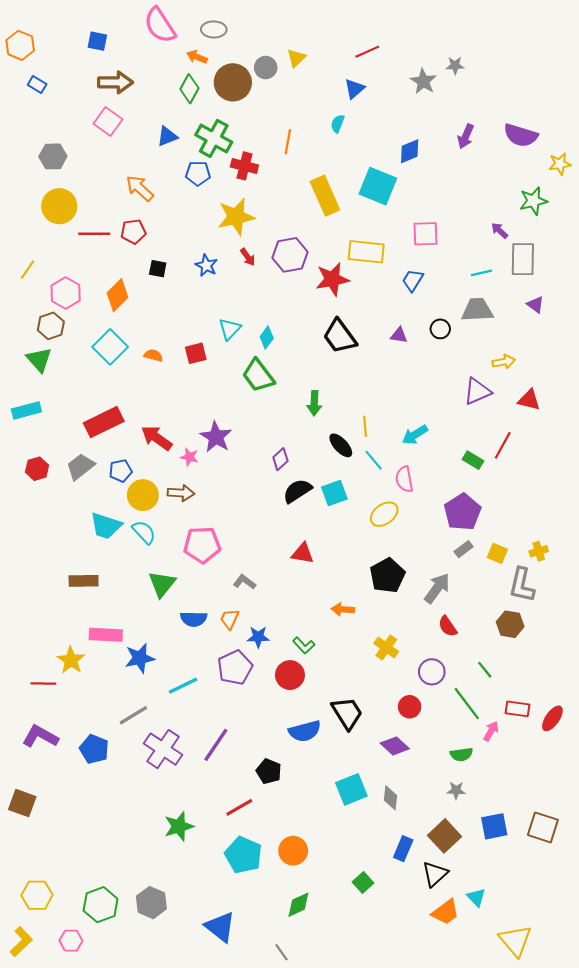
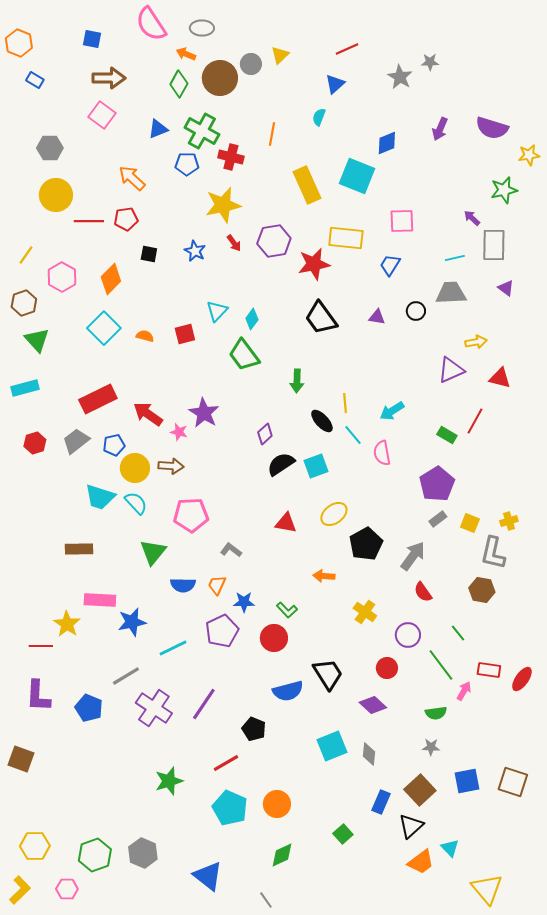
brown hexagon: (51, 326) -> (24, 303), moved
yellow ellipse: (384, 514) -> (334, 514), moved
purple L-shape: (40, 736) -> (38, 696), turned -116

